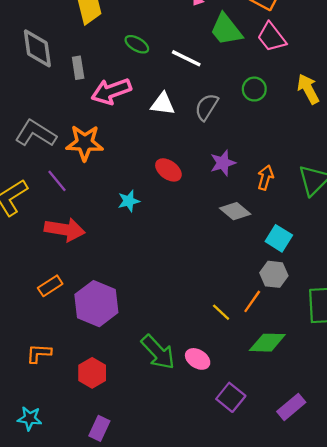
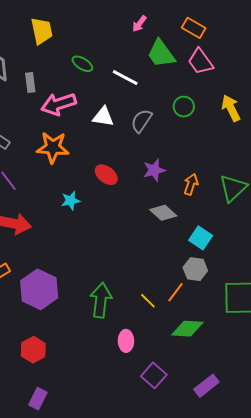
orange star: (85, 143) -> (53, 147), moved
green arrow: (158, 352) -> (101, 300), moved, turned -132
pink ellipse: (198, 359) -> (126, 341), turned 55

